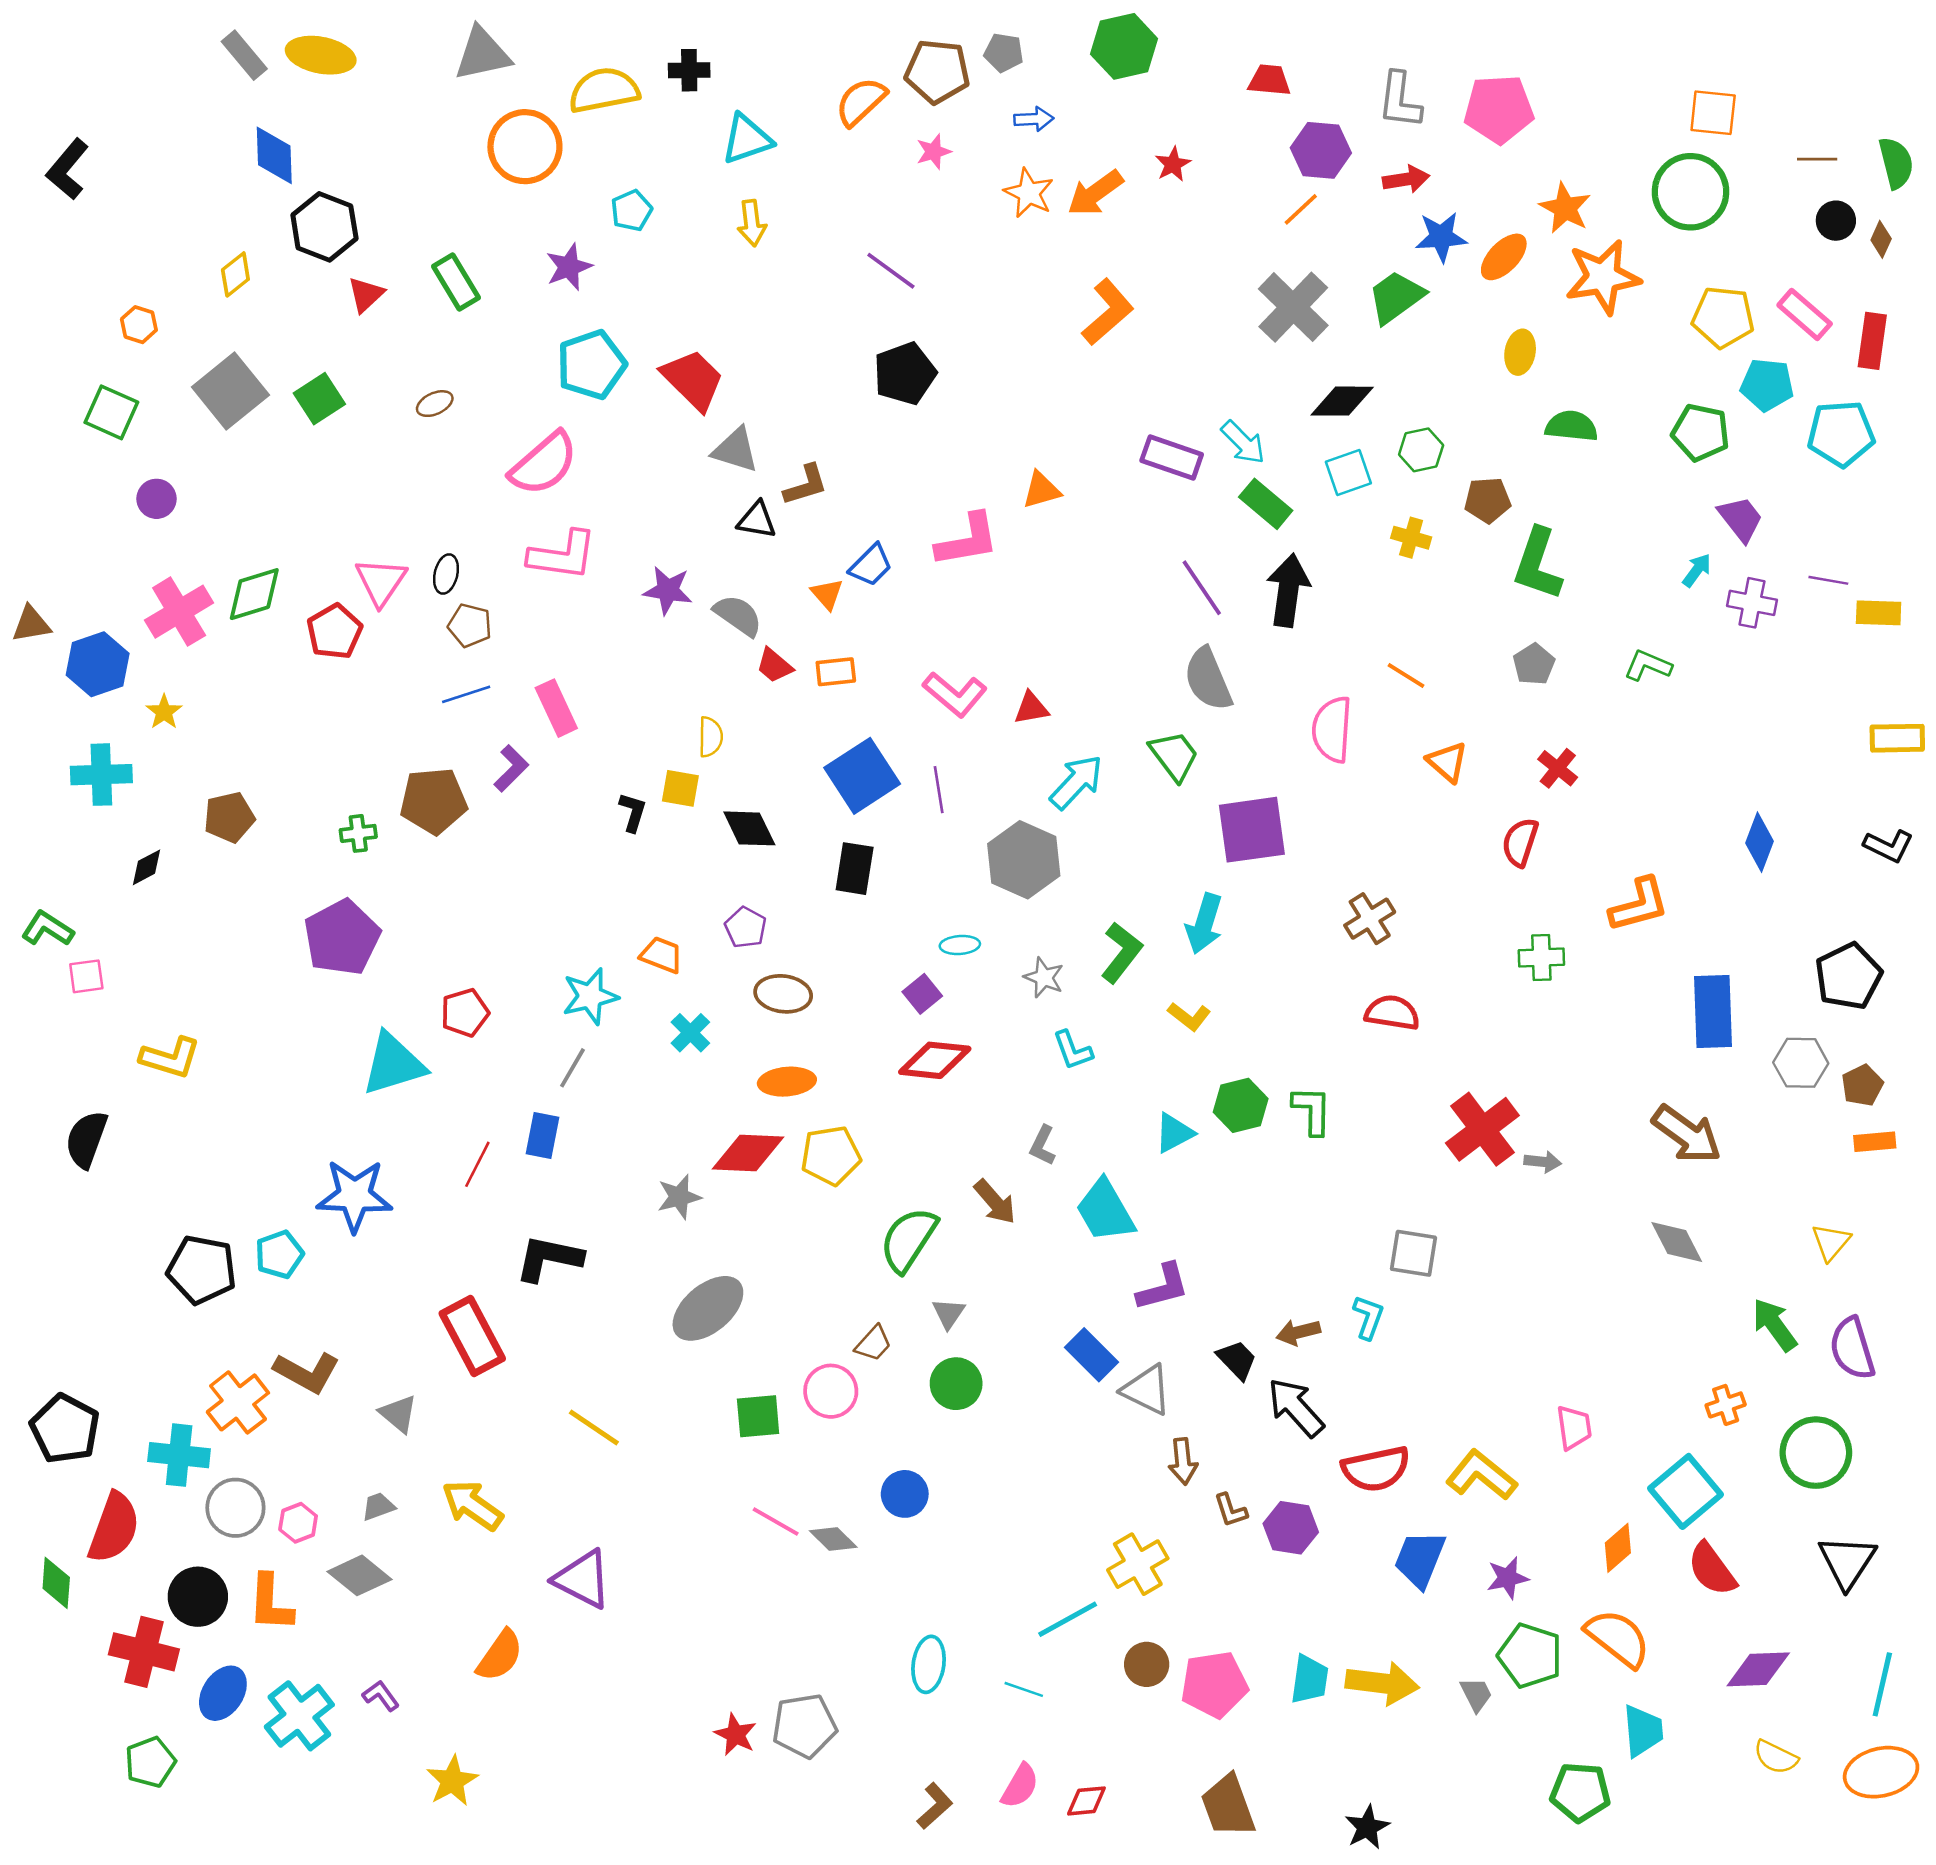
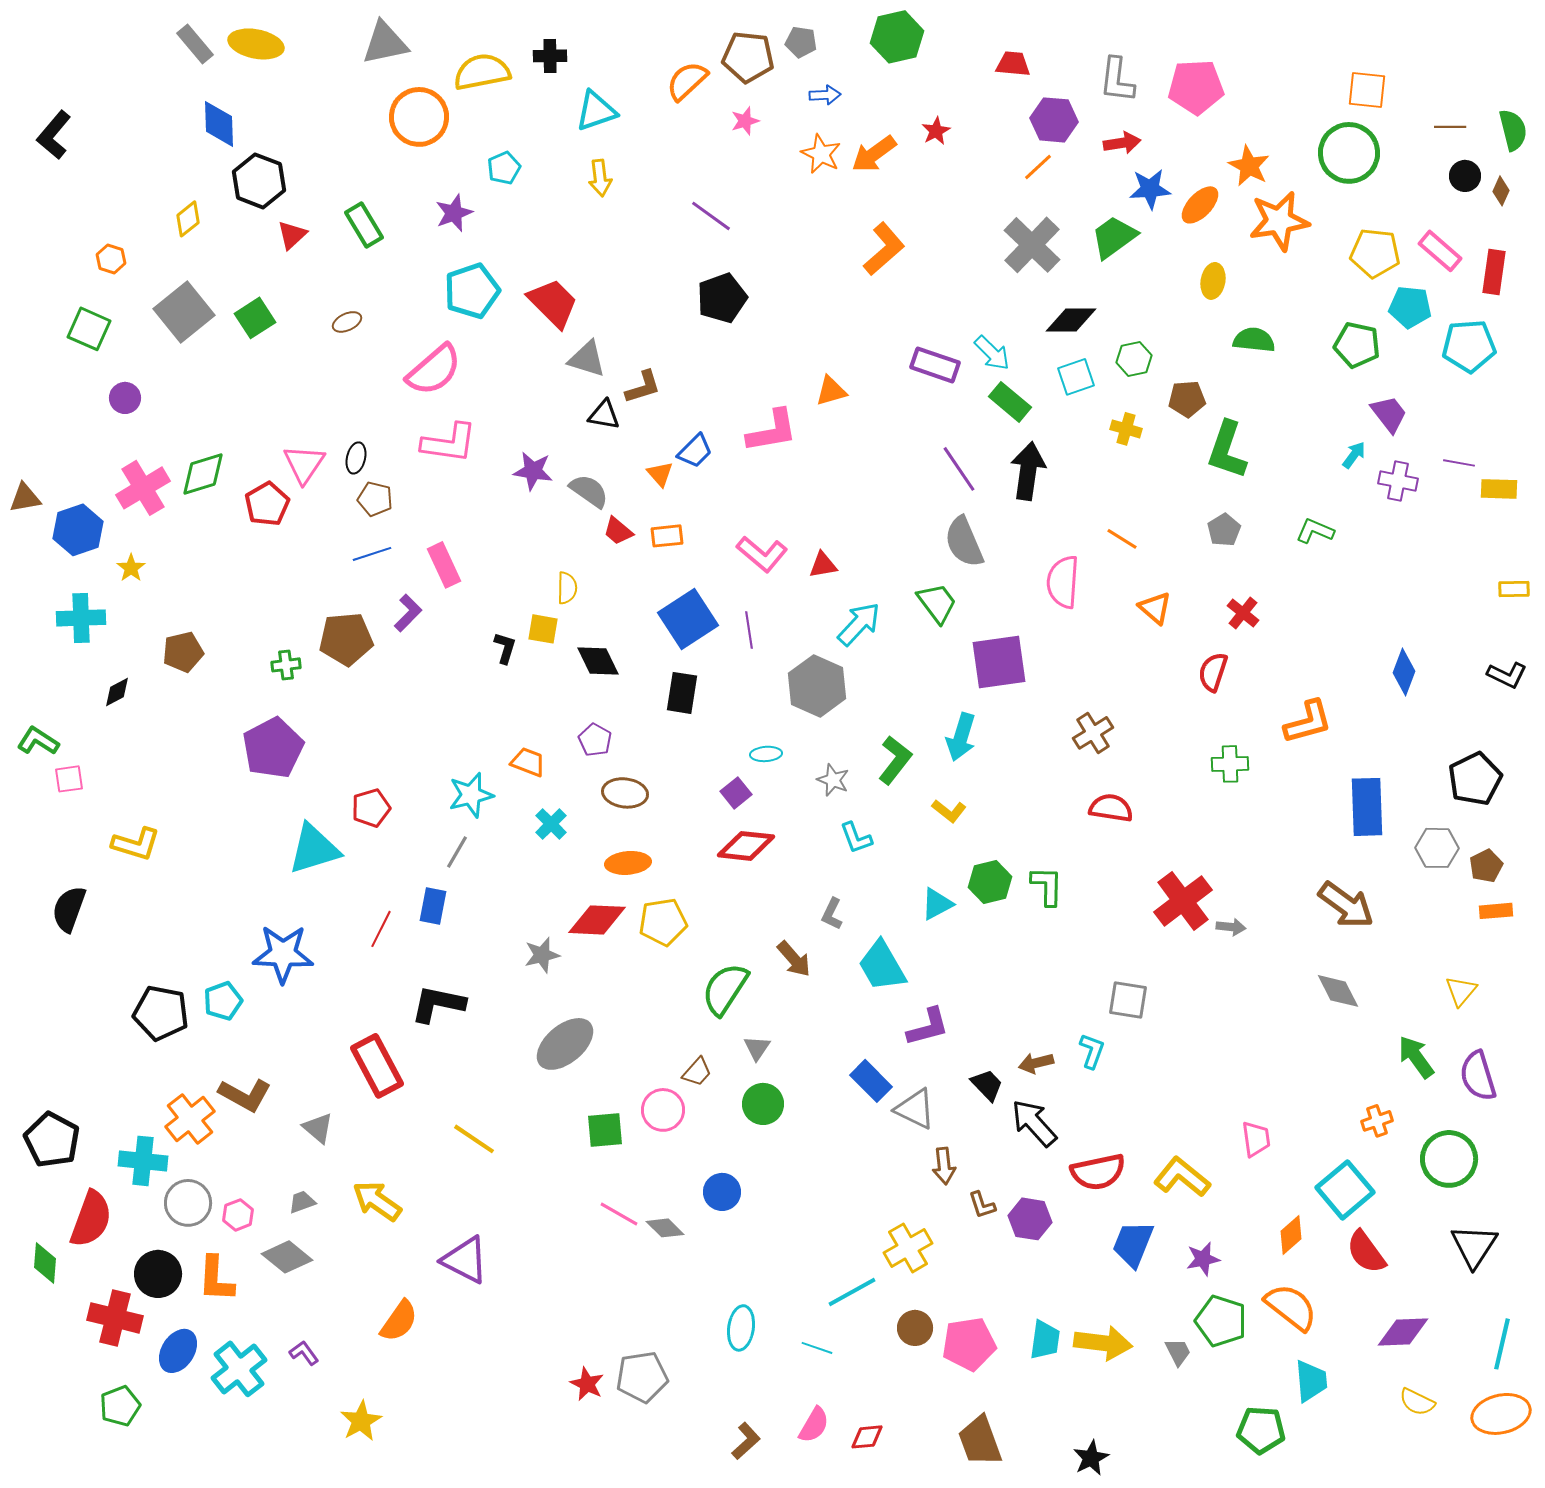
yellow rectangle: (1897, 738) -> (1514, 589), size x0.7

